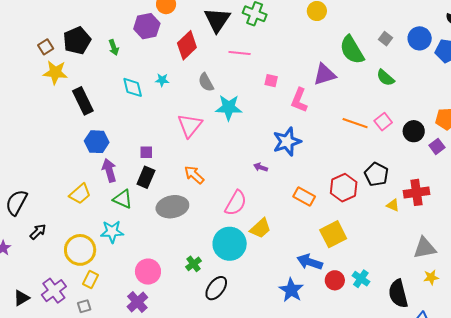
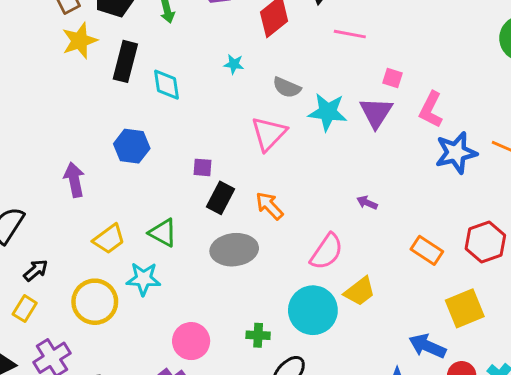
yellow star: (55, 72) -> (80, 41), turned -30
purple triangle: (325, 74) -> (376, 113), moved, turned -45
gray semicircle: (206, 82) -> (287, 87), moved, turned -42
cyan diamond: (133, 87) -> (166, 85), moved
black rectangle: (83, 101) -> (125, 61), moved, turned 36
blue star: (287, 142) -> (456, 153), moved
purple arrow: (109, 170) -> (74, 180), moved
black rectangle: (146, 177) -> (220, 198), moved
yellow trapezoid: (80, 194) -> (109, 239), moved
green cross: (193, 264) -> (258, 335), turned 35
yellow rectangle: (90, 280) -> (25, 309), moved

